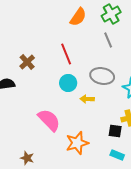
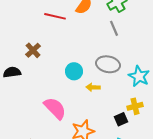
red line: (66, 54) -> (55, 16), moved, turned -55
black square: (115, 131) -> (121, 119), turned -32

